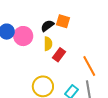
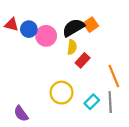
orange square: (63, 21) -> (91, 25), turned 32
black semicircle: (47, 26) -> (73, 28), size x1.5

